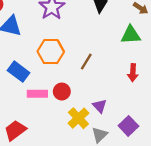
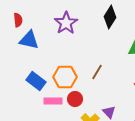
orange hexagon: (51, 52) -> (65, 77), moved

